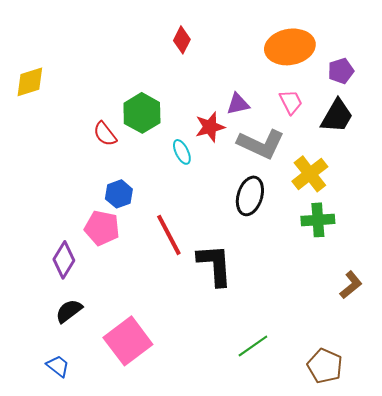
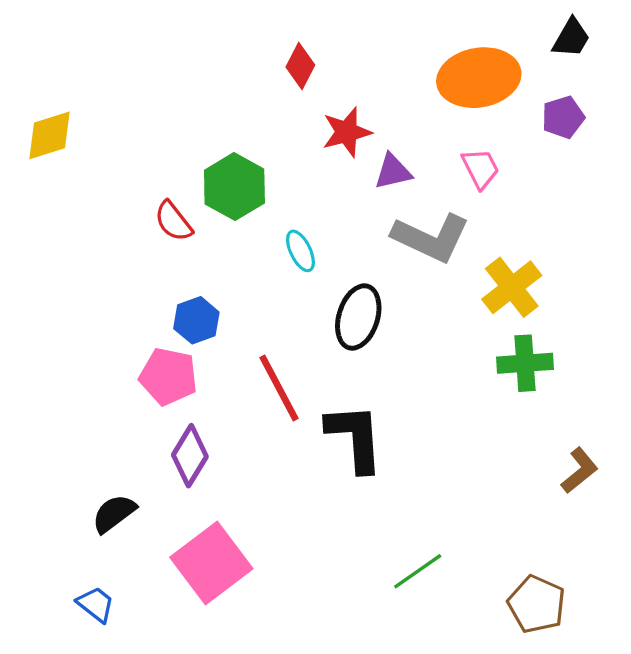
black trapezoid: (337, 116) -> (571, 38), moved, size x0.7
red star: (210, 127) -> (347, 132), moved
black ellipse: (250, 196) -> (358, 317), moved
purple diamond: (64, 260) -> (190, 456), moved

